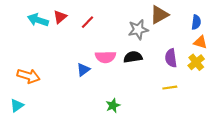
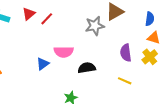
red triangle: (60, 17) -> (29, 14), moved
black semicircle: (133, 57) -> (87, 68), moved
yellow line: (170, 88) -> (125, 81), turned 32

